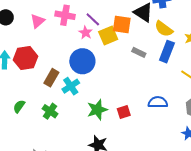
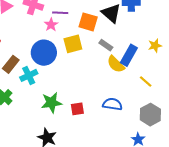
purple line: (93, 19) -> (60, 13), turned -49
yellow semicircle: (164, 29) -> (116, 64), moved
yellow square: (108, 35) -> (73, 44), moved
gray rectangle: (139, 52) -> (106, 45), moved

